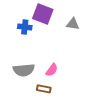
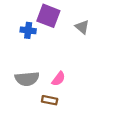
gray triangle: (73, 24) -> (82, 27), turned 32

